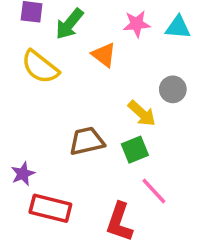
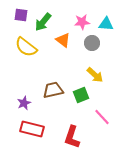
gray circle: (173, 89) -> (92, 43), moved
yellow arrow: (142, 113) -> (95, 75), moved
purple star: (23, 174) -> (24, 103), moved
pink line: (154, 191) -> (102, 117), moved

